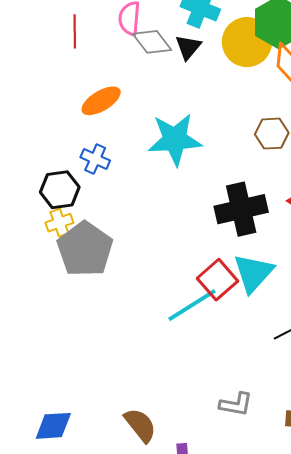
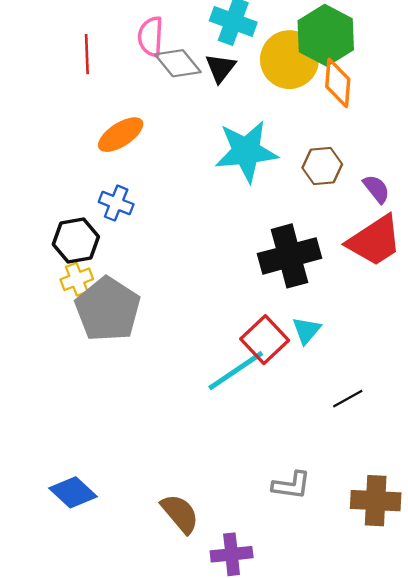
cyan star: (175, 139) -> (246, 151), moved
cyan triangle: (253, 273) -> (306, 330), size x0.6
blue diamond: (53, 426) -> (73, 492), moved, turned 48

